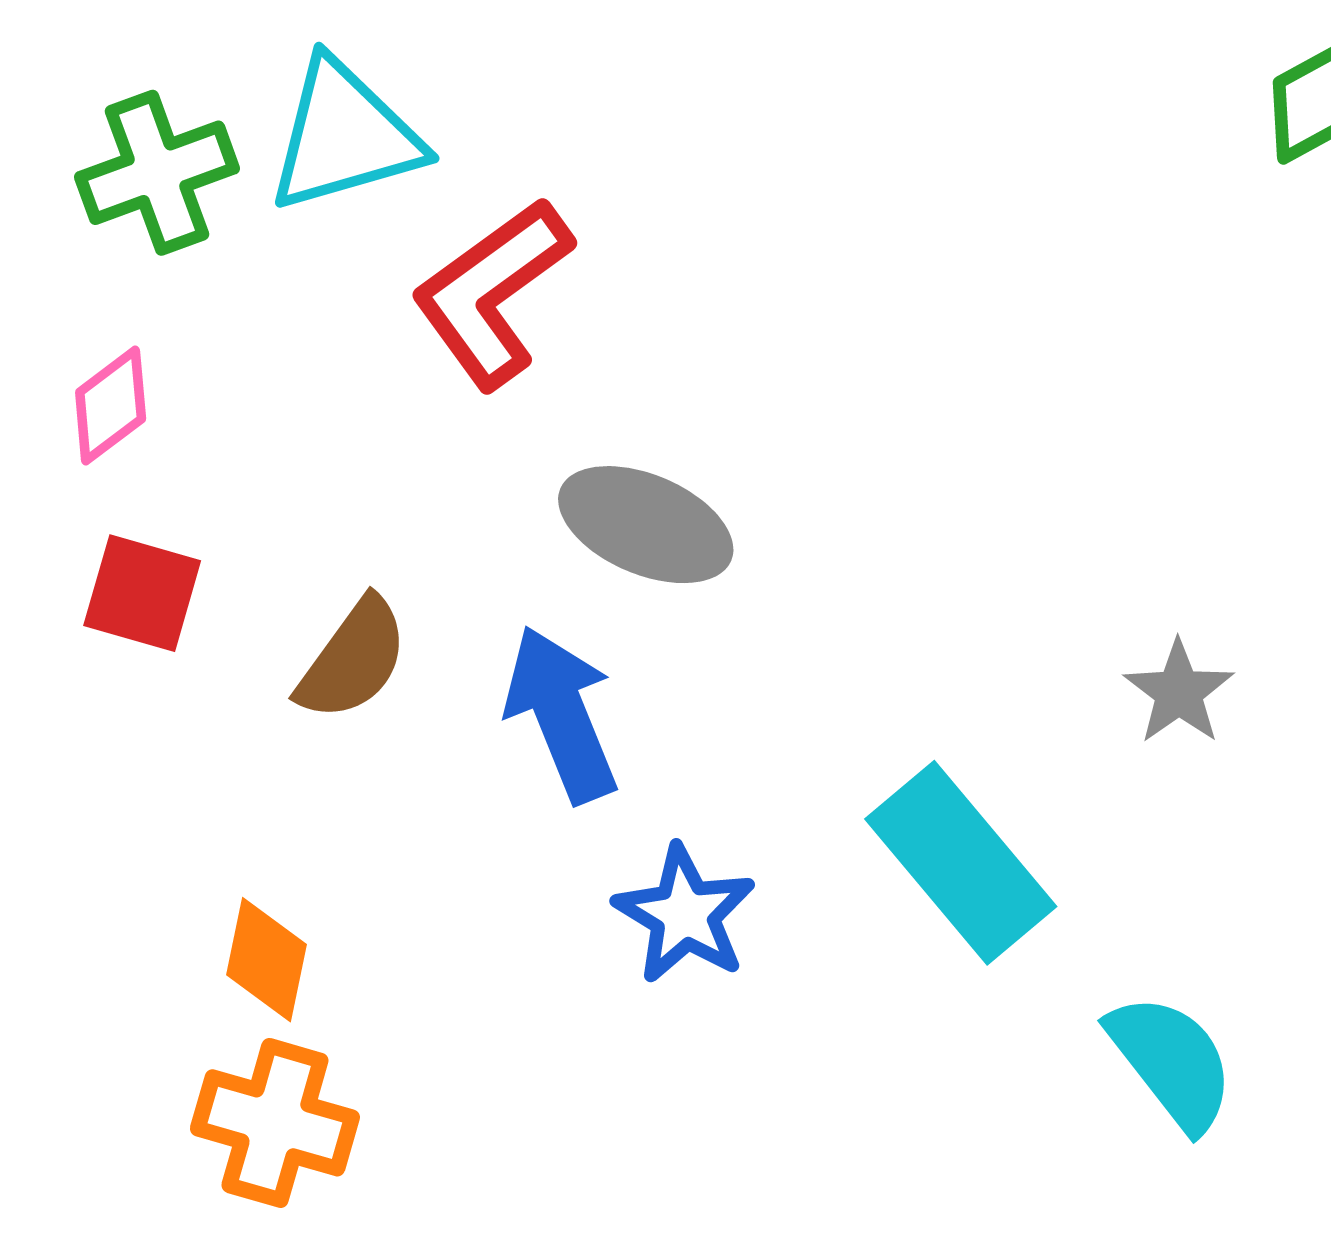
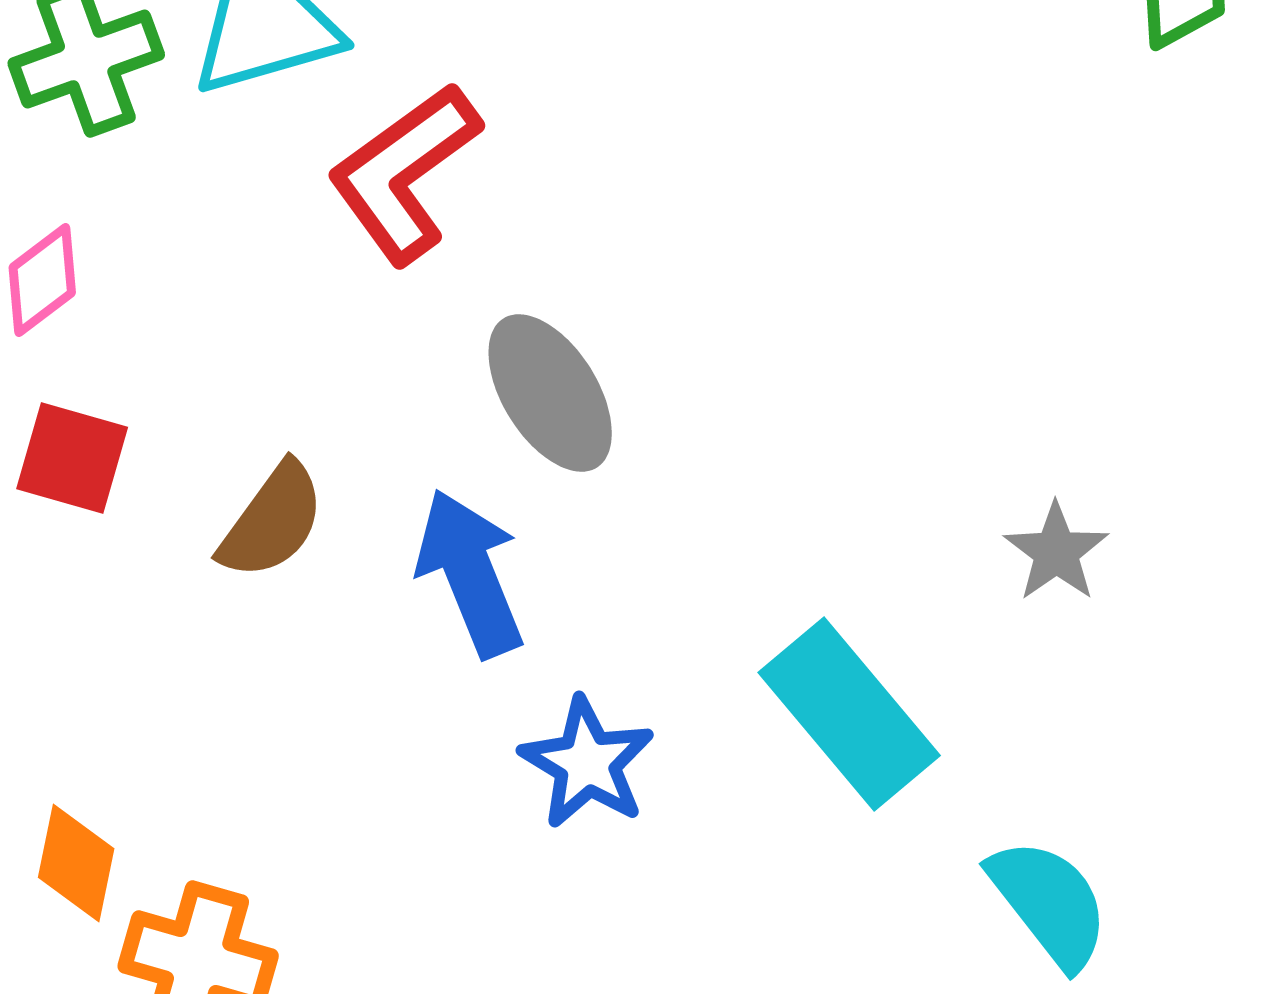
gray ellipse: (646, 525) -> (550, 393), turned 35
orange diamond: (267, 960) -> (76, 863), moved

